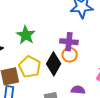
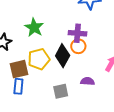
yellow pentagon: (30, 67) -> (39, 59), turned 30

